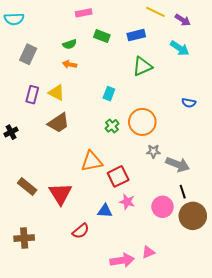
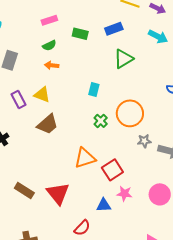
pink rectangle: (84, 13) -> (49, 20), moved
purple rectangle: (32, 95) -> (18, 100), turned -36

